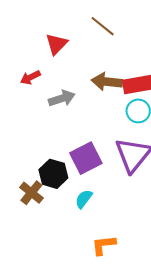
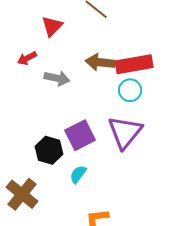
gray arrow: (62, 98) -> (57, 78), turned 30
brown cross: (31, 193) -> (22, 194), moved, size x1.4

